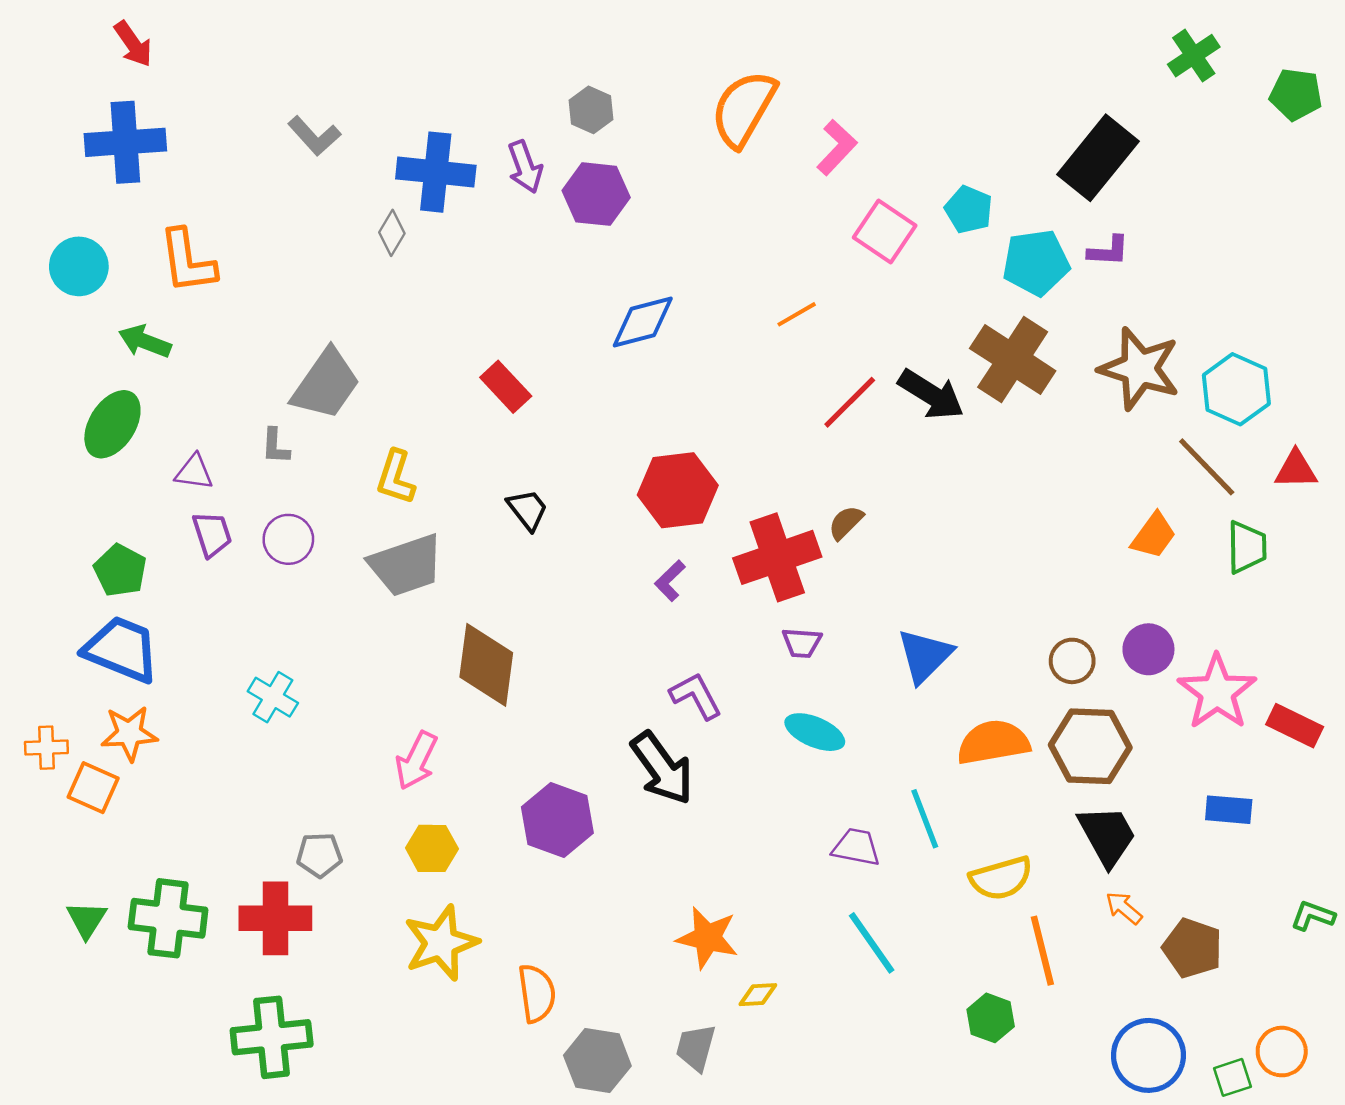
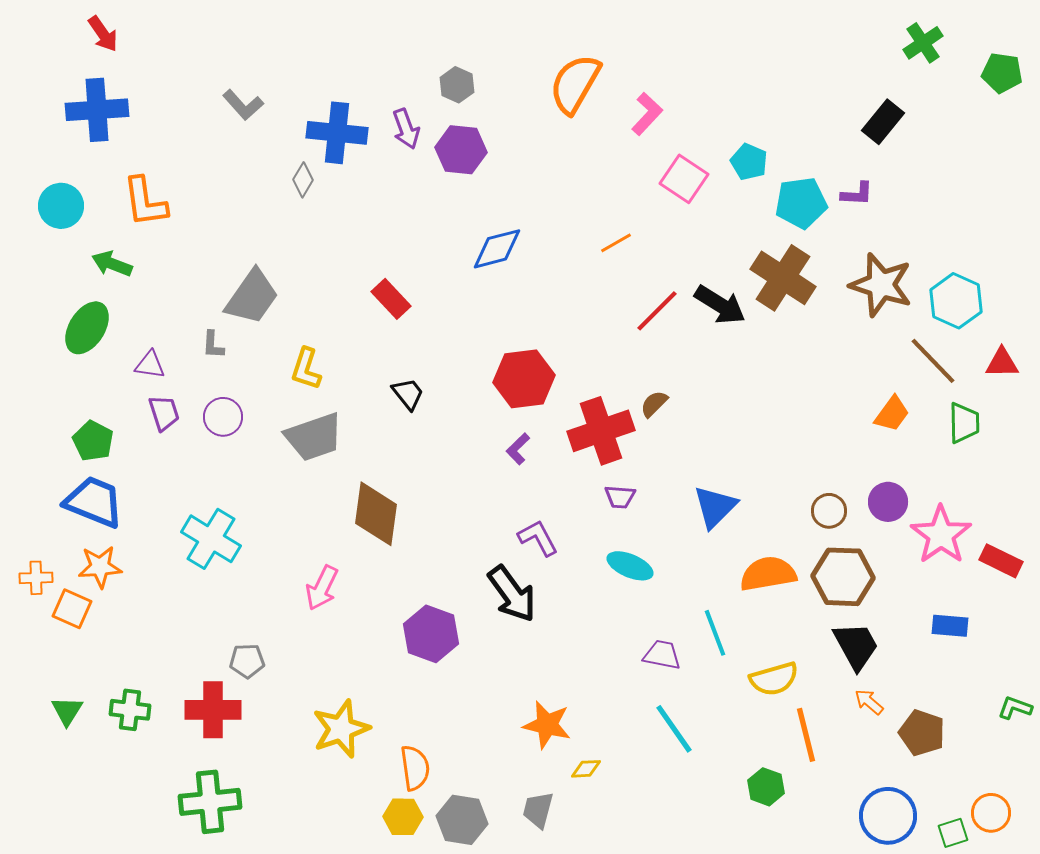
black rectangle: (1098, 158) -> (883, 122), moved, size x0.7
cyan cross: (273, 697) -> (211, 539), size x1.5
yellow hexagon: (432, 848) -> (403, 817), moved
green cross: (168, 918) -> (130, 710), size x0.7

